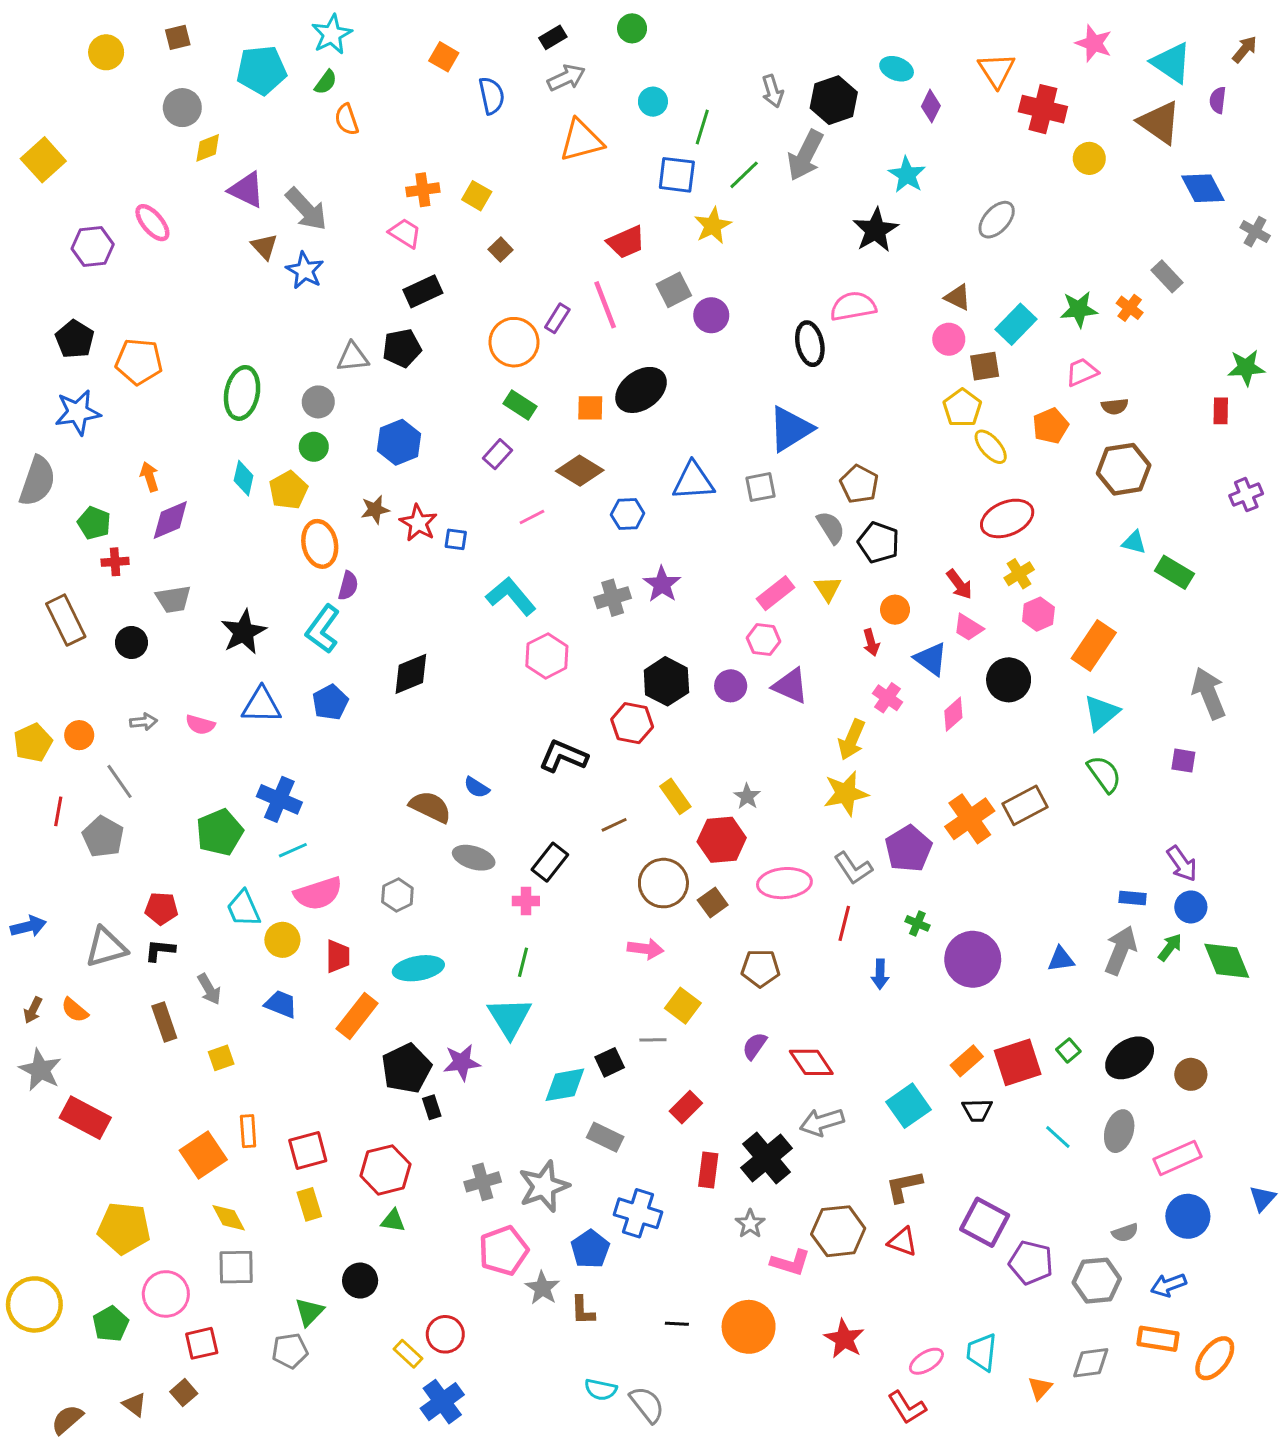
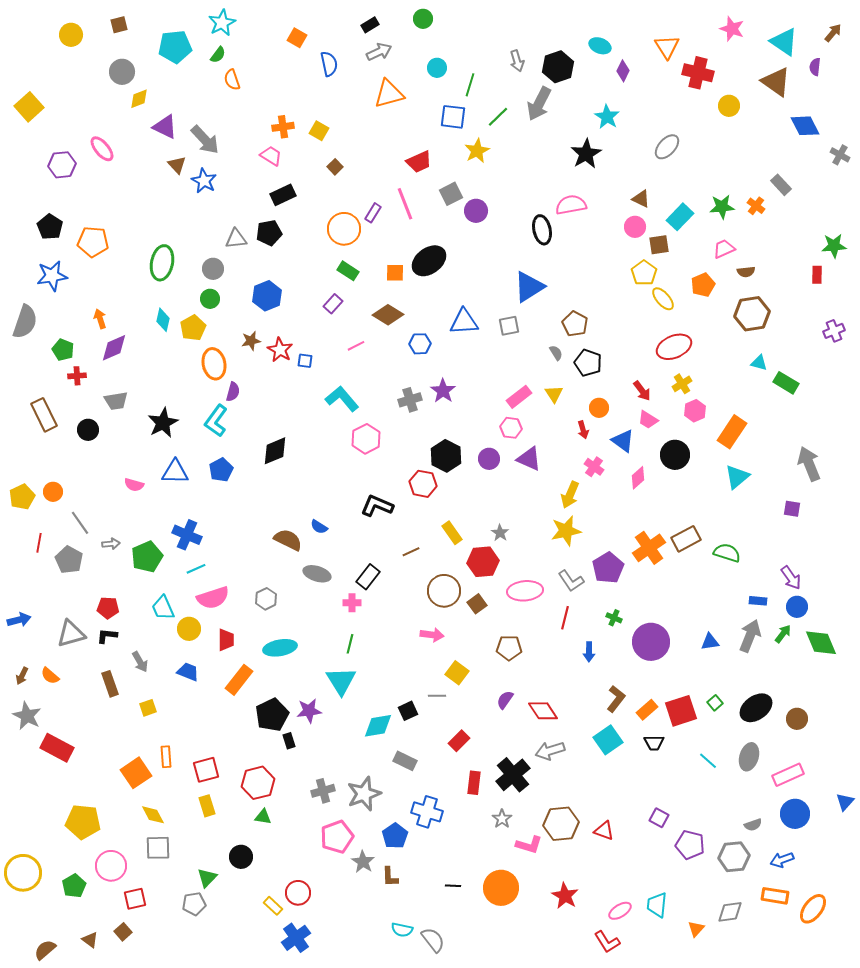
gray semicircle: (831, 527) -> (556, 353), size x0.7
gray arrow: (143, 722) -> (111, 544), moved
green semicircle: (1104, 774) -> (727, 553), moved, turned -36
brown L-shape: (904, 1186) -> (616, 699), moved, turned 140
purple square: (985, 1222) -> (659, 818), size x0.6

